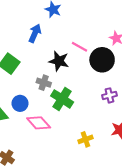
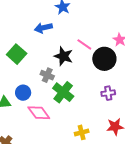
blue arrow: (35, 33) -> (43, 28), turned -132

